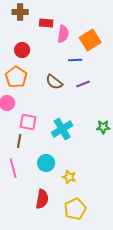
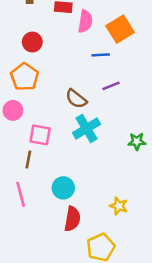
brown semicircle: (54, 82) -> (76, 99), moved
cyan cross: (62, 129) -> (86, 129), moved
yellow star: (69, 177) -> (119, 206), moved
red semicircle: (42, 199) -> (72, 219), moved

